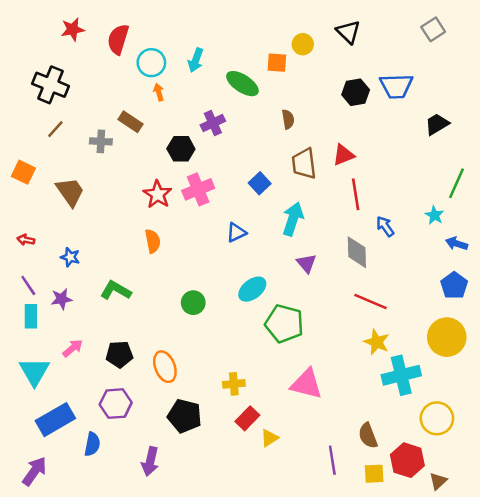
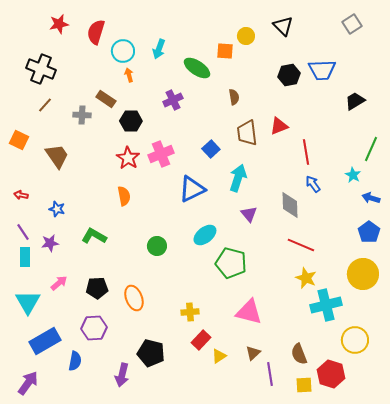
black hexagon: (181, 149) -> (131, 121), moved
red line: (356, 194) -> (306, 152), moved
blue triangle: (236, 233) -> (192, 189), size x1.6
black pentagon: (185, 416) -> (151, 353), moved
brown triangle: (438, 481) -> (253, 353), moved

